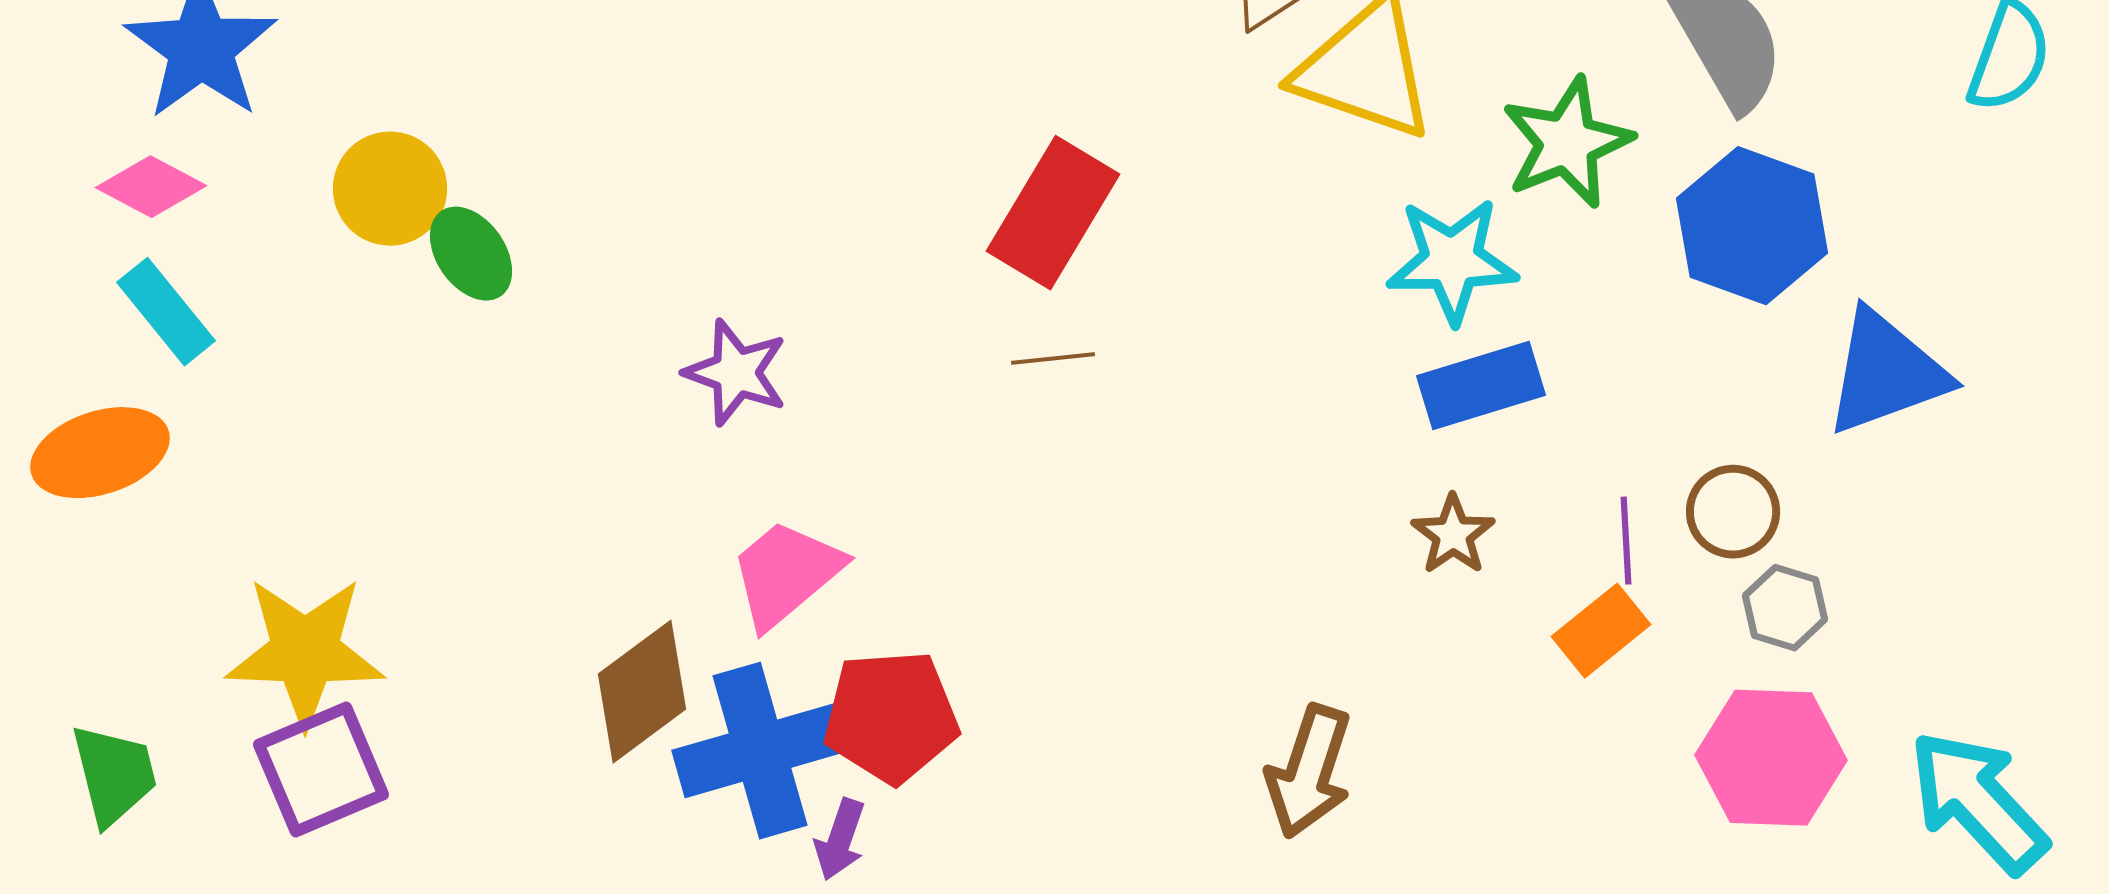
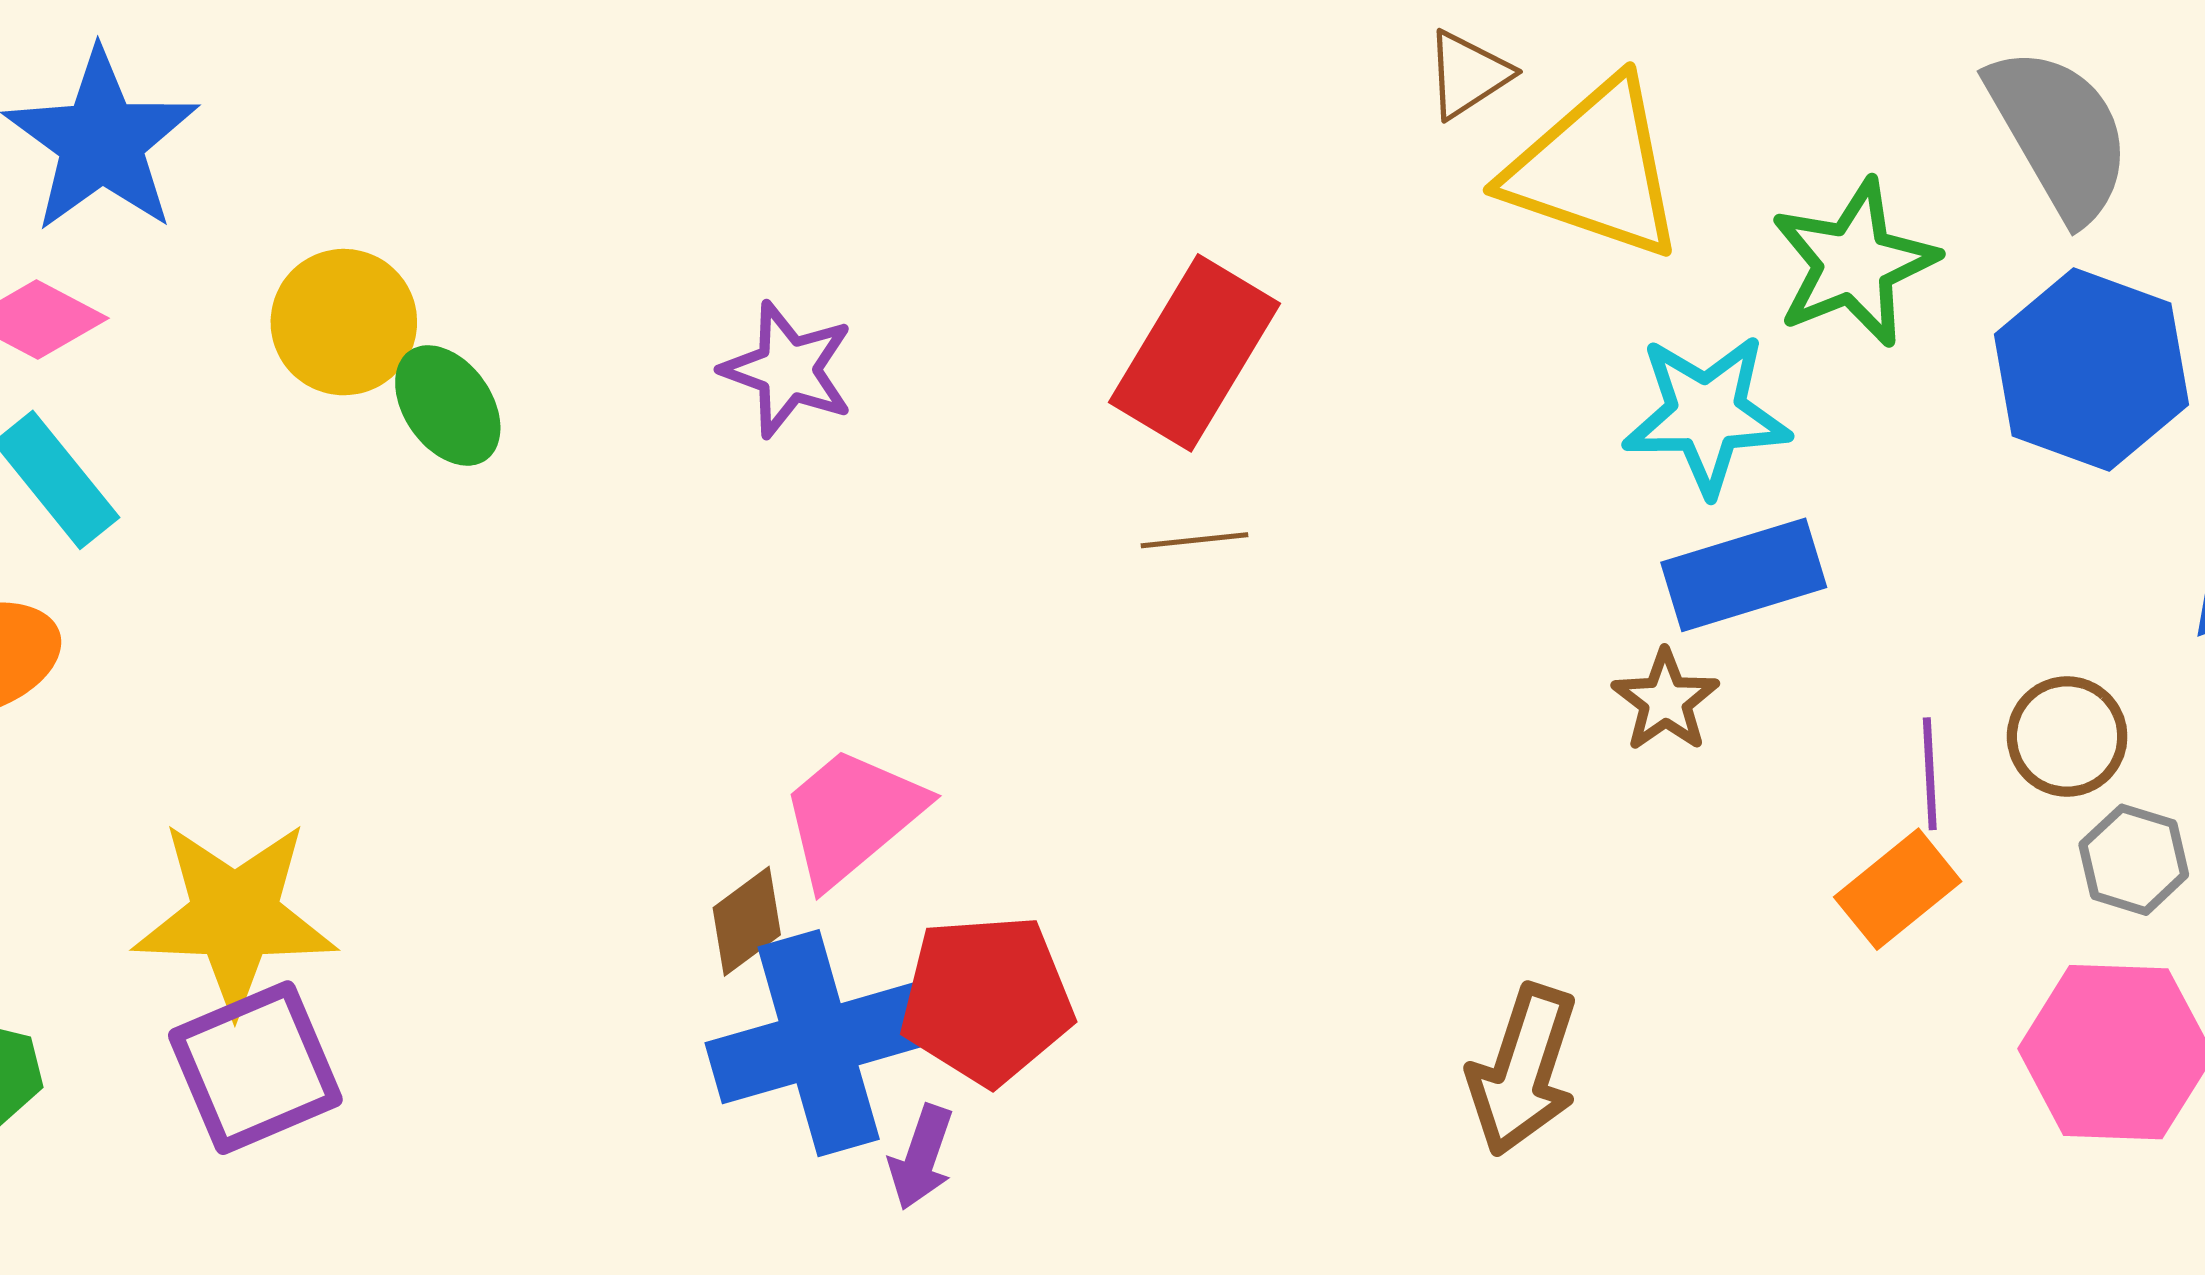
purple star: (736, 373) -> (788, 370), moved
brown star: (1453, 535) -> (1665, 701), moved
brown diamond: (642, 692) -> (747, 921), moved, size x0.6

